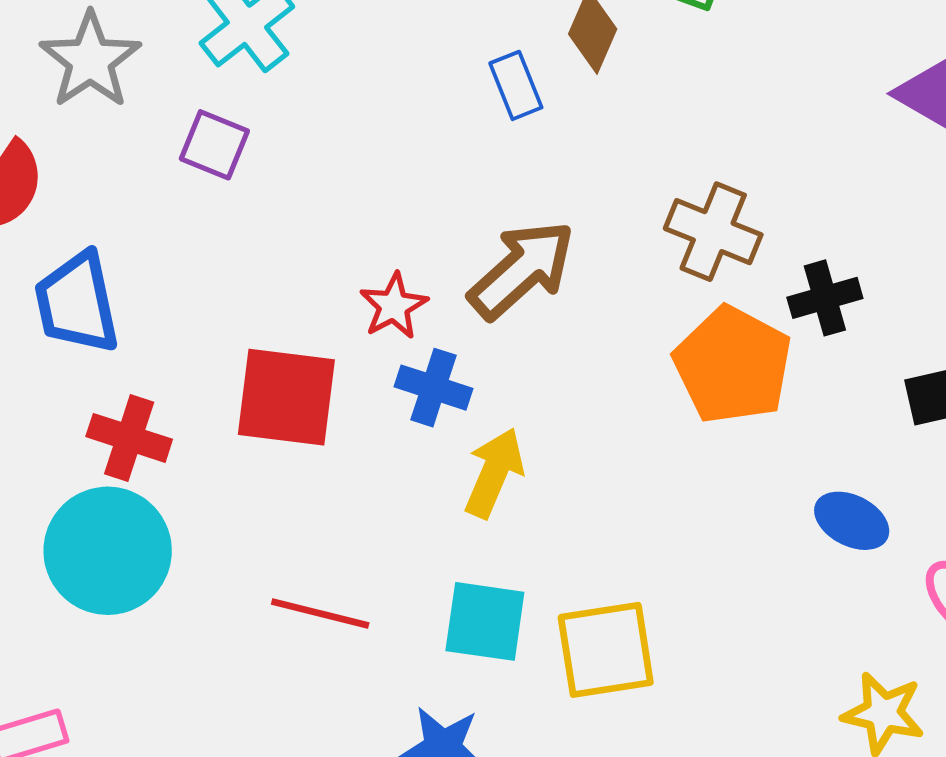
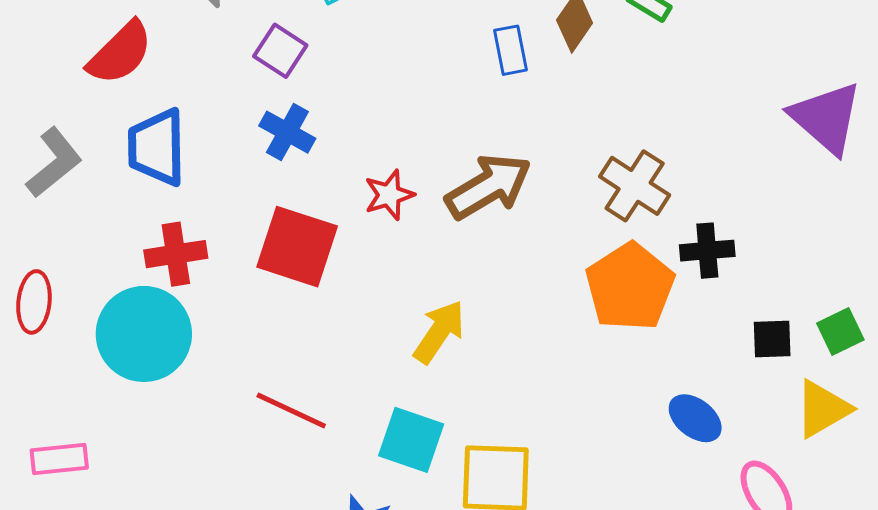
blue cross: (433, 388) -> (287, 132), moved
red cross: (129, 438) -> (176, 254), turned -38

